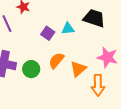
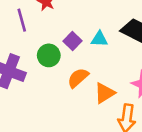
green circle: (31, 69) -> (49, 55), moved

